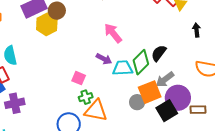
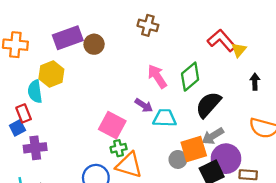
yellow hexagon: (47, 24) -> (51, 74), moved
black semicircle: (159, 53) -> (208, 105), size x1.4
green diamond: (141, 62) -> (190, 77), moved
pink square: (79, 78) -> (112, 125), size x1.6

